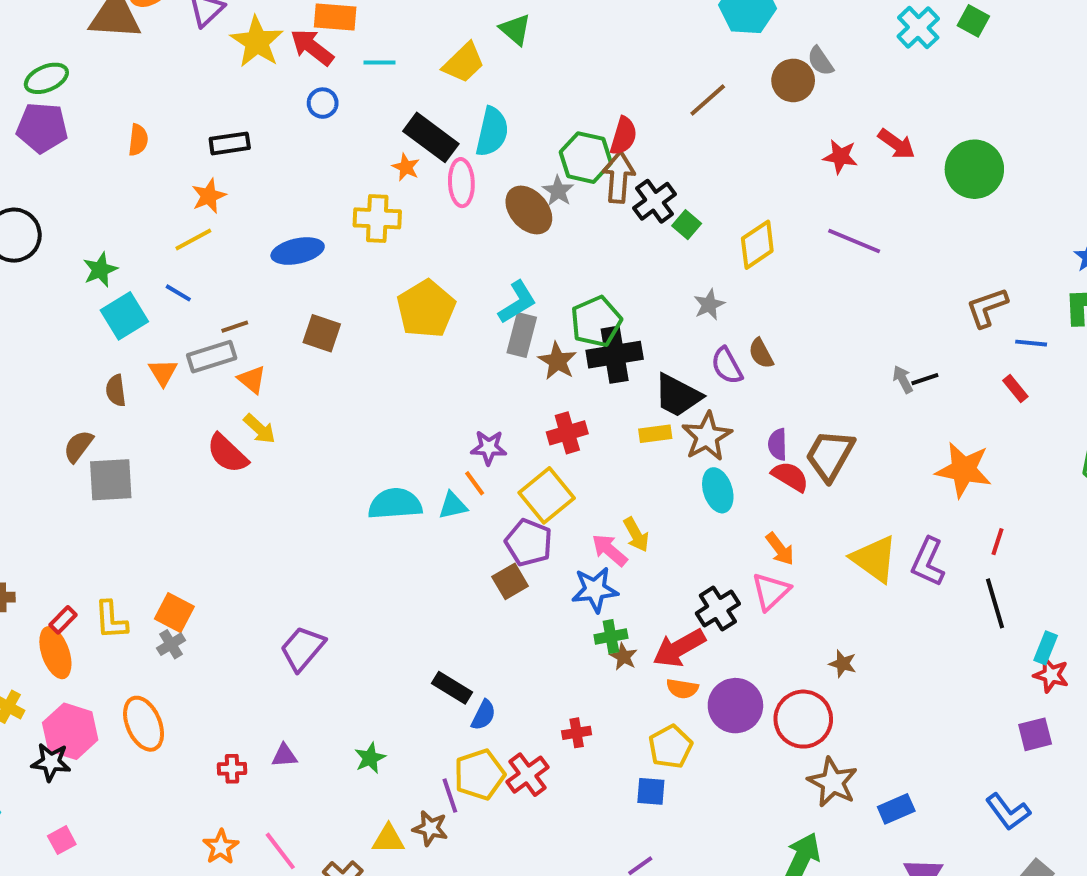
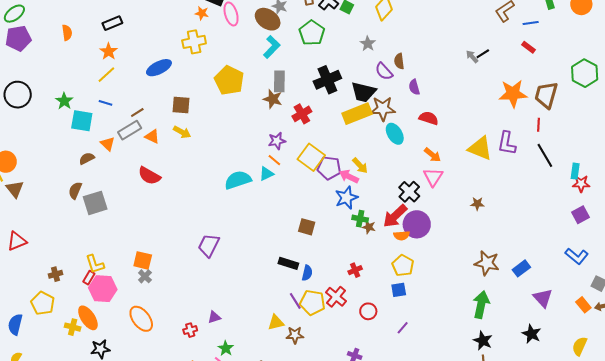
cyan L-shape: (517, 302) -> (272, 47), moved
cyan square: (124, 316) -> (82, 121), turned -35
green pentagon: (596, 322) -> (312, 33), moved
brown semicircle: (761, 353) -> (399, 61), turned 35
brown star: (557, 361) -> (273, 99), moved
brown semicircle: (116, 391) -> (87, 158), turned 84
yellow arrow: (260, 429) -> (182, 132), moved
red cross: (567, 433) -> (302, 114), moved
yellow rectangle: (655, 434) -> (357, 114), size x1.8
brown star: (707, 436) -> (383, 109), turned -30
purple semicircle: (778, 444) -> (414, 87), moved
brown trapezoid: (830, 455) -> (546, 95), moved
purple pentagon: (529, 542) -> (329, 168), moved
brown square: (510, 581) -> (307, 227), moved, turned -30
yellow L-shape: (111, 620) -> (95, 264), moved
green cross: (611, 636) -> (360, 219), turned 35
purple trapezoid: (302, 648) -> (209, 245), moved
orange ellipse: (55, 653) -> (88, 318), moved
purple circle: (735, 706) -> (417, 224), moved
red circle: (803, 719) -> (368, 311), moved, size x0.6
pink hexagon: (70, 731) -> (103, 289), moved
green star: (370, 758) -> (226, 348), moved
yellow pentagon: (479, 774) -> (312, 303), turned -30
purple line: (450, 796) -> (295, 301), moved
yellow triangle: (388, 839) -> (276, 322), moved

